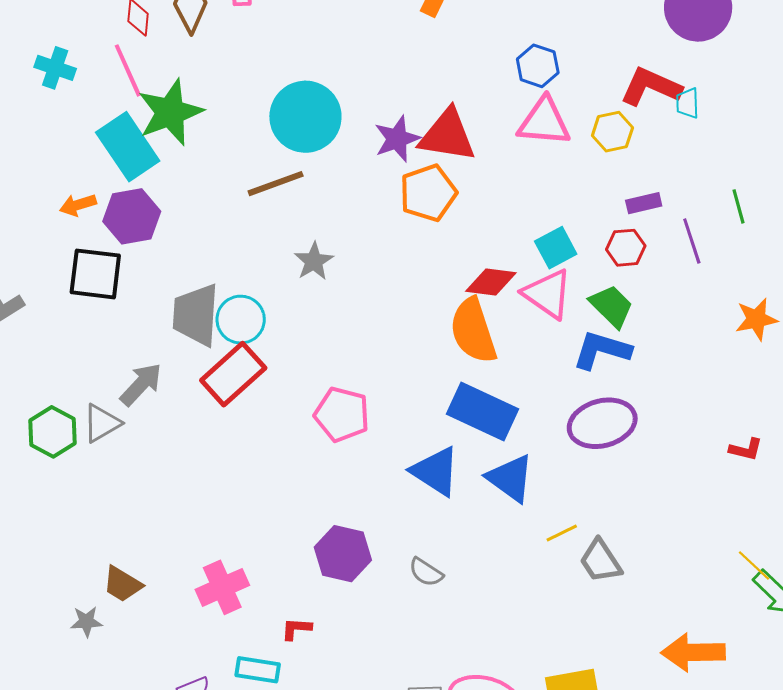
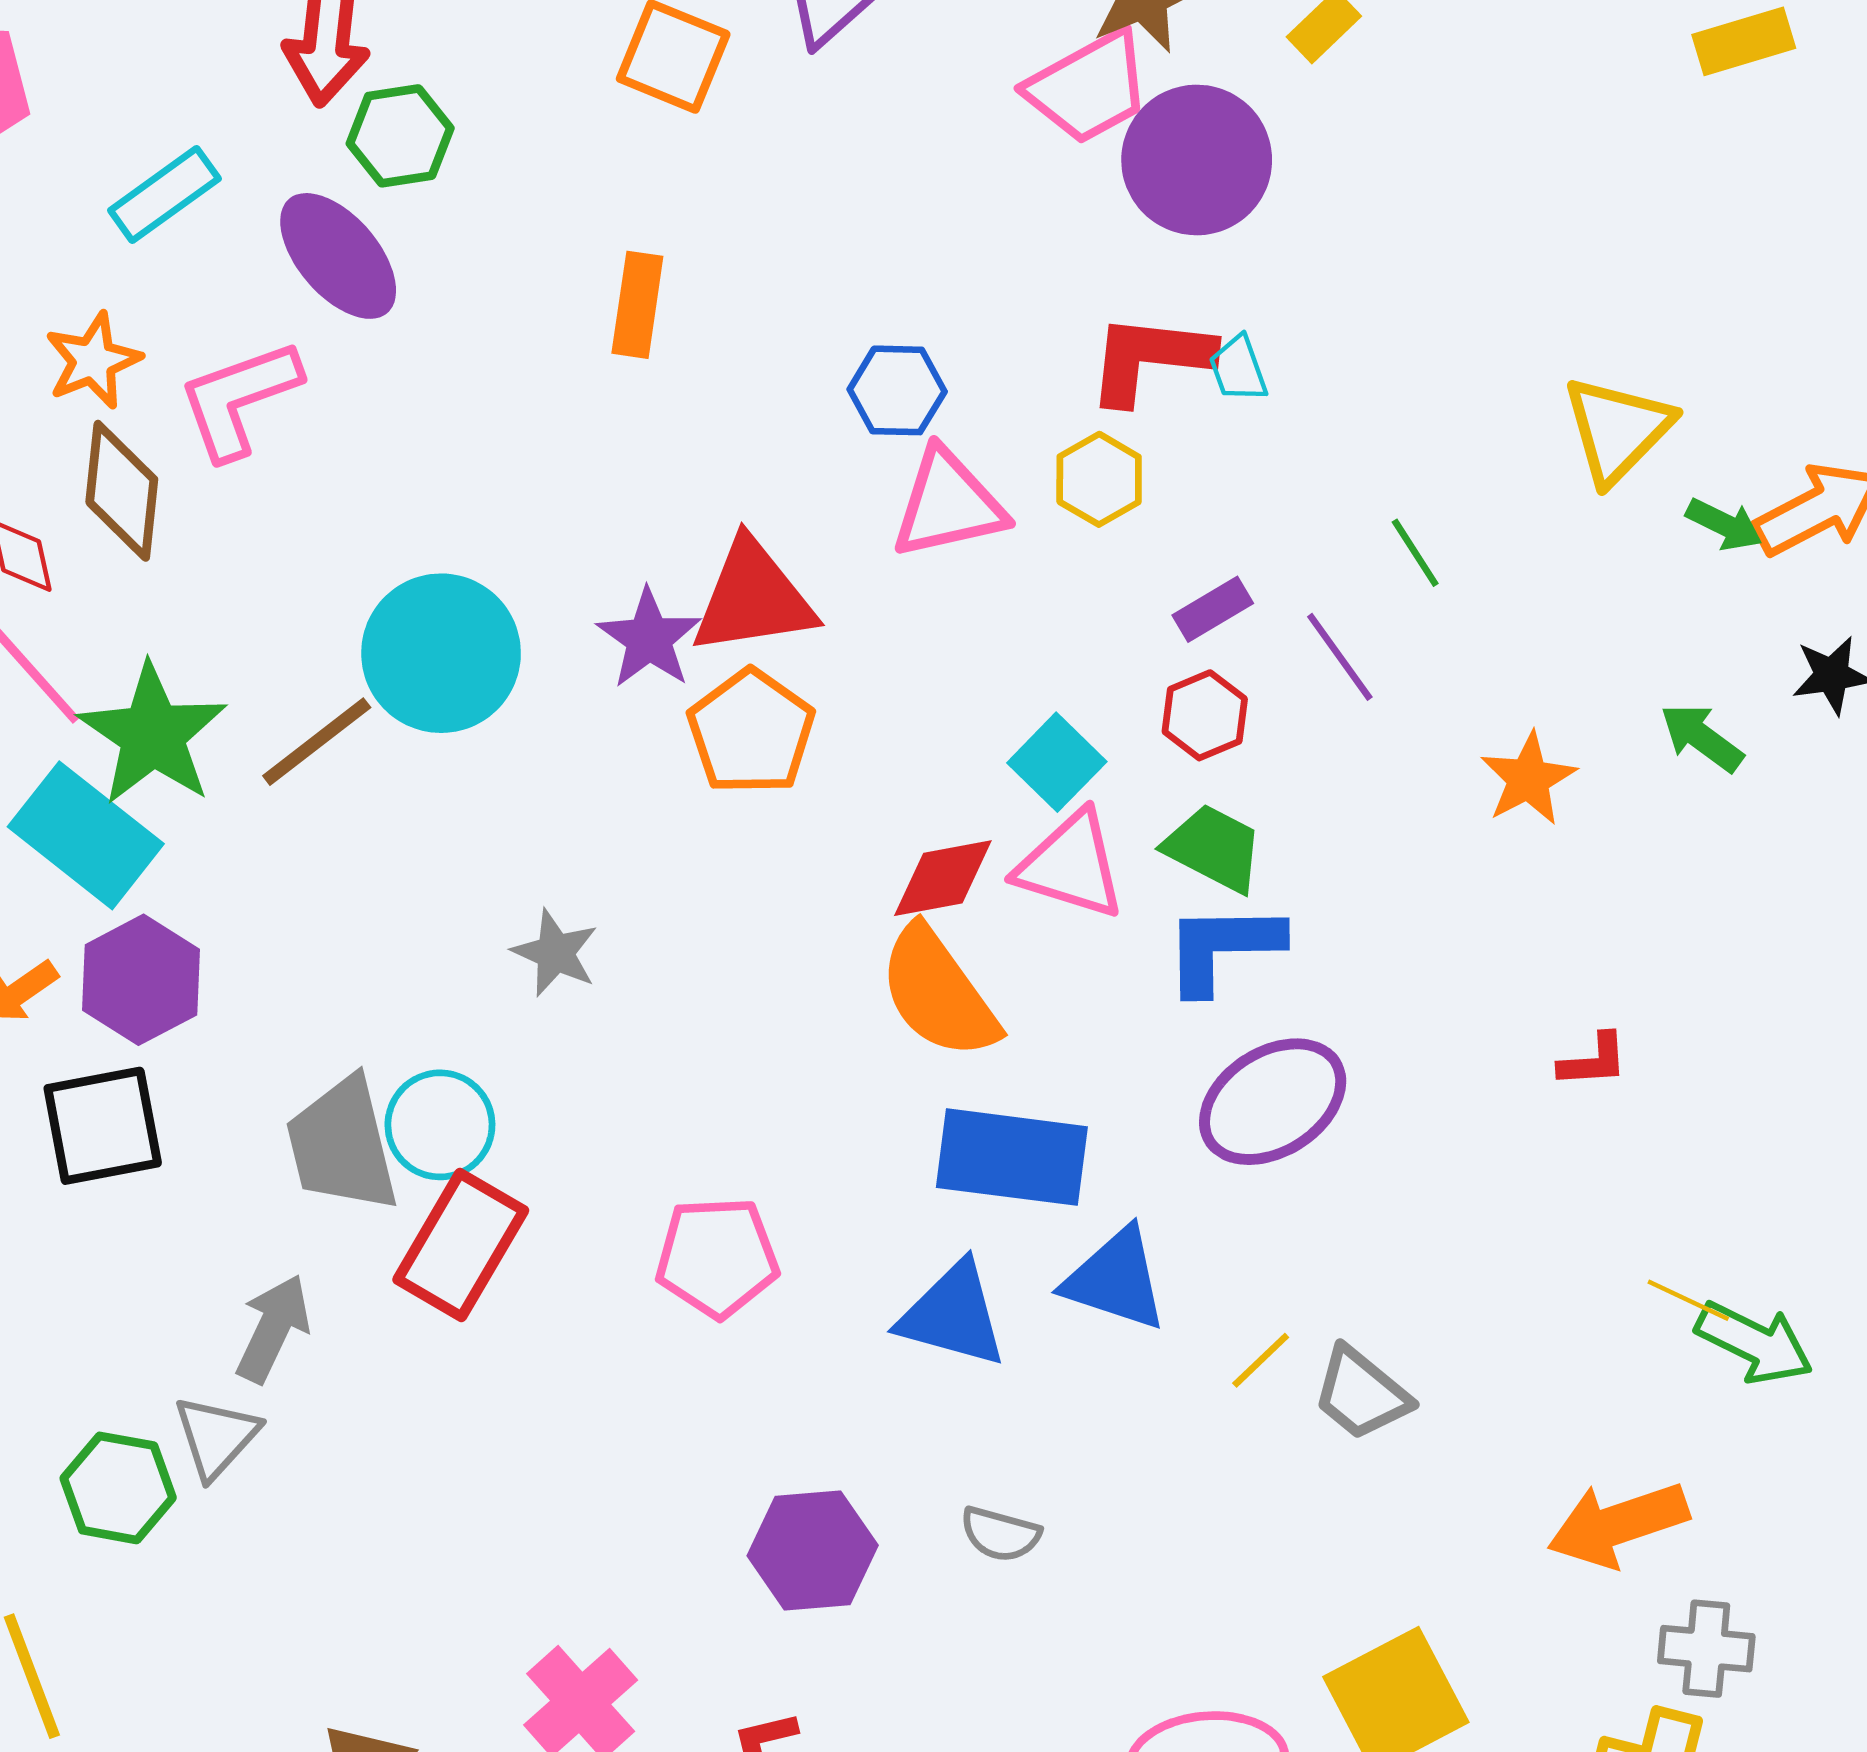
brown line: (276, 184) -> (317, 742), moved

